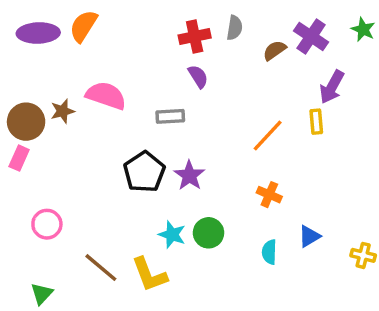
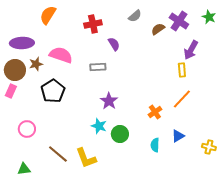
gray semicircle: (235, 28) -> (135, 16), turned 40
purple ellipse: (38, 33) -> (22, 43), moved
red cross: (195, 36) -> (93, 24), moved
orange line: (268, 136) -> (182, 99), moved
black pentagon: (144, 172) -> (53, 91), moved
orange cross: (269, 195) -> (155, 112), turned 32
cyan star: (172, 235) -> (99, 126), moved
green triangle: (42, 294) -> (24, 169), turned 40

